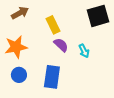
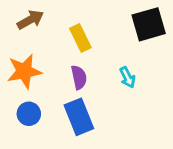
purple semicircle: (61, 45) -> (79, 77), moved, turned 35
blue rectangle: (52, 77) -> (79, 117), turned -30

